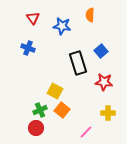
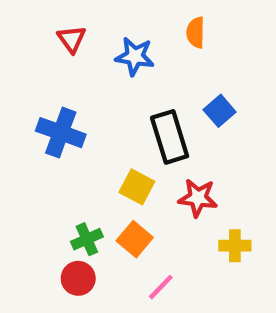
blue cross: (28, 48) -> (61, 133), moved, size x1.5
red star: (104, 82) -> (198, 198), moved
yellow square: (55, 91) -> (137, 187), moved
pink line: (86, 132) -> (161, 287), moved

